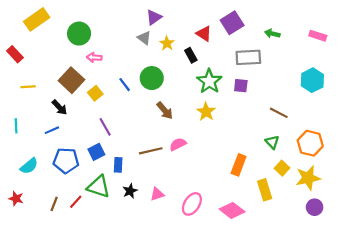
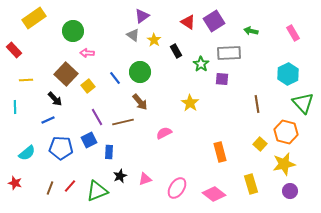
red triangle: (204, 34) -> (188, 22), moved
pink rectangle: (318, 36) -> (293, 33), turned 42
green star: (209, 81) -> (201, 64), moved, size x0.7
brown arrow: (165, 111) -> (140, 102), moved
brown line: (279, 113) -> (257, 104), turned 54
cyan line: (16, 126) -> (15, 107), moved
green triangle: (272, 142) -> (303, 103), moved, size x1.6
brown line: (151, 151) -> (123, 122), moved
orange rectangle: (239, 165) -> (220, 152), turned -36
yellow square: (282, 168) -> (260, 144), moved
green triangle: (99, 187) -> (97, 191), moved, turned -40
yellow rectangle: (265, 190) -> (251, 184), moved

